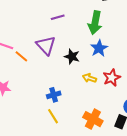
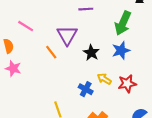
orange line: (21, 56) -> (51, 52), moved
blue cross: (54, 95) -> (86, 89), moved, turned 32

